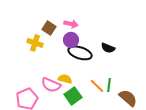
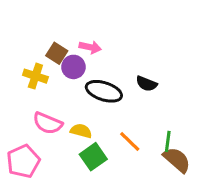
purple circle: (71, 40) -> (73, 67), moved
pink semicircle: (51, 85) -> (48, 123), moved
green line: (109, 85) -> (168, 141), moved

